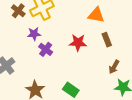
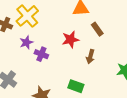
brown arrow: (114, 67) -> (90, 57), moved

